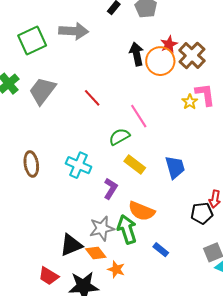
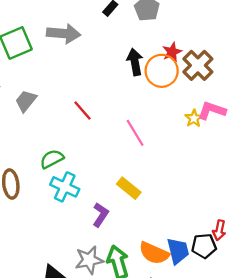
gray trapezoid: (42, 91) -> (26, 101), size x0.7
pink L-shape: (205, 95) -> (212, 111), turned -65
green semicircle: (119, 137) -> (52, 159), moved
blue trapezoid: (175, 167) -> (178, 251), moved
orange semicircle: (142, 211) -> (154, 253), moved

